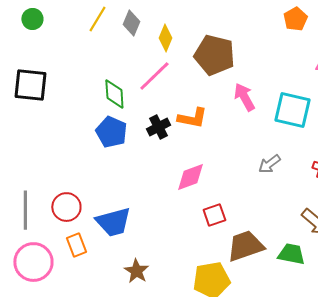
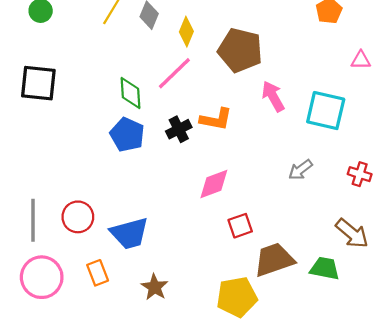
orange rectangle: (76, 245) -> (98, 273), moved

